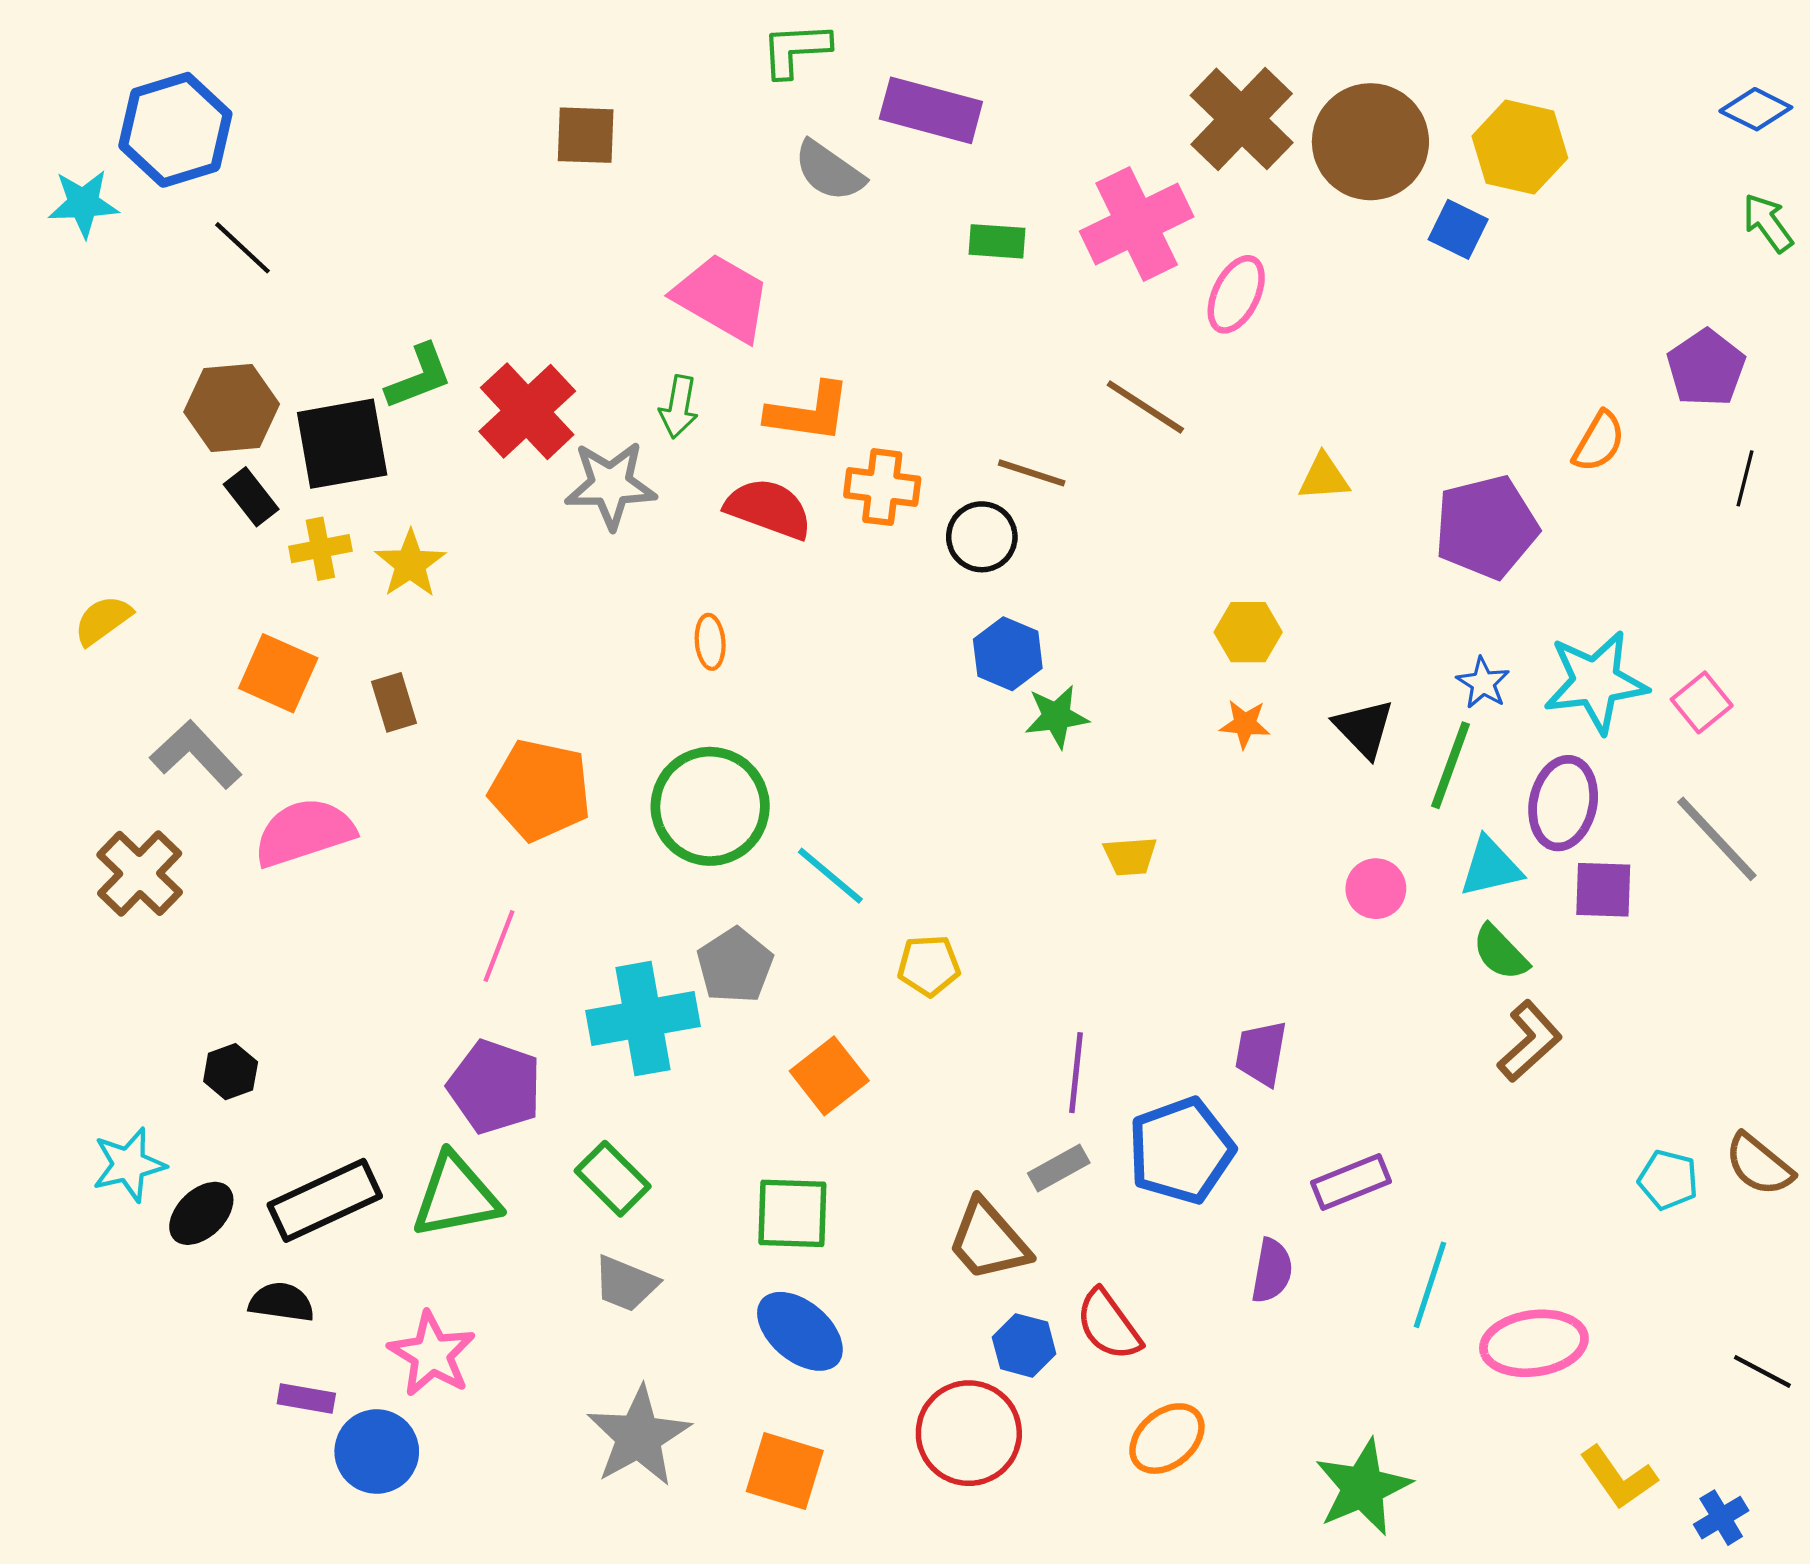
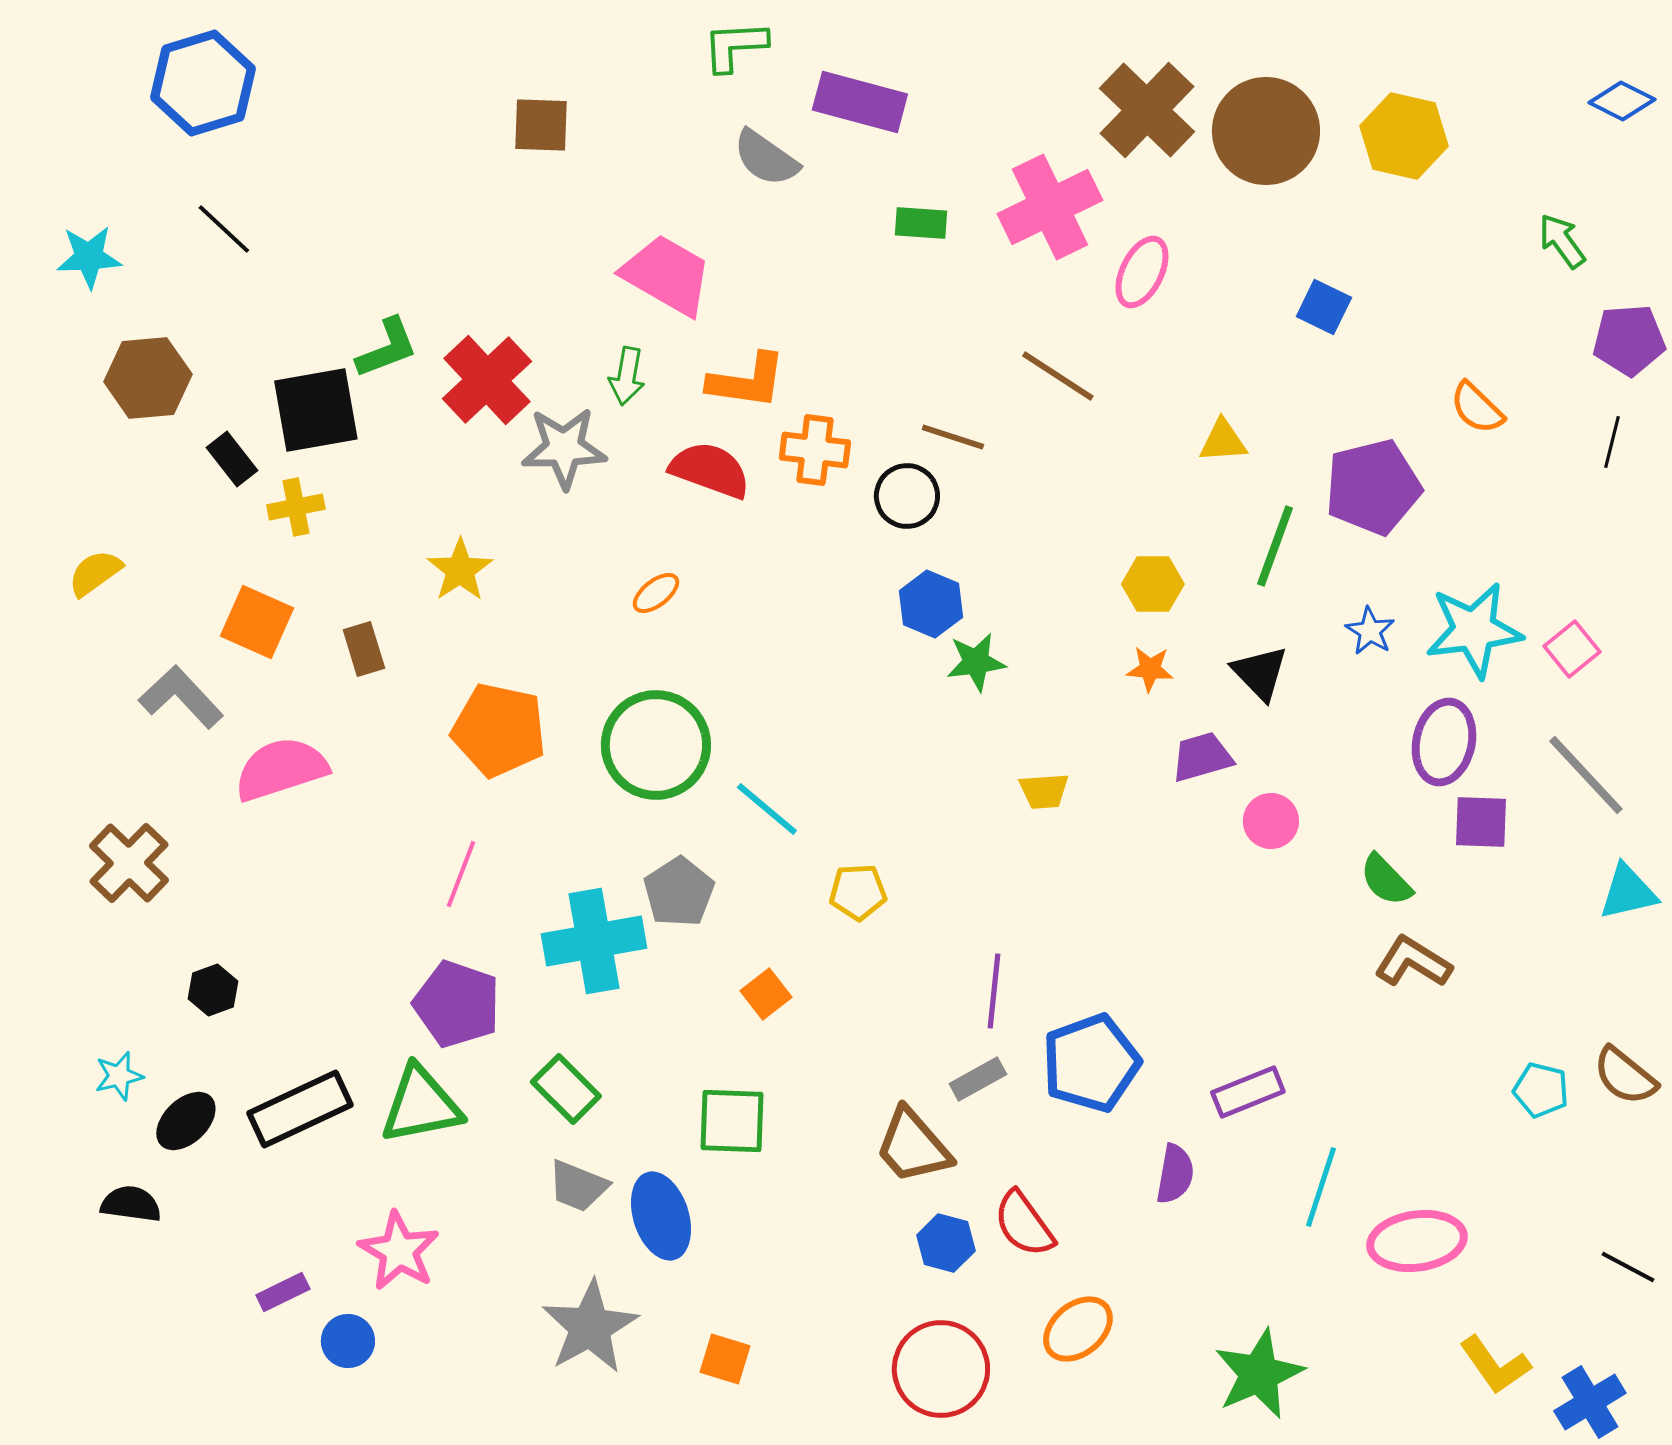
blue hexagon: (175, 130) -> (203, 83), moved
cyan star: (83, 203) -> (89, 257), moved
green arrow: (1768, 223) -> (1562, 241), moved
blue square: (1458, 229) -> (1324, 307), moved
purple pentagon: (1706, 368) -> (1629, 340), moved, turned 30
brown hexagon: (232, 408) -> (148, 378), moved
orange semicircle: (1599, 442) -> (1477, 408), turned 104
yellow star: (410, 564) -> (460, 570), moved
orange ellipse: (710, 642) -> (656, 593), turned 57
green line: (1451, 765) -> (1275, 546), moved
cyan triangle: (1491, 867) -> (1628, 892), moved
brown cross: (140, 873) -> (129, 863), moved
brown L-shape: (1530, 1041) -> (1413, 962), turned -106
purple trapezoid: (1261, 1053) -> (1202, 757), moved, turned 64
orange square: (829, 1076) -> (766, 994), size x0.7
cyan star: (129, 1165) -> (119, 1076), size x0.7
black semicircle: (281, 1302) -> (131, 1204), moved
blue ellipse: (800, 1331) -> (661, 1216), moved, turned 32
purple rectangle: (306, 1398) -> (283, 1292), turned -36
red circle: (969, 1433) -> (941, 1369), moved
blue circle: (377, 1452) -> (348, 1341), size x0.7
orange square: (785, 1471) -> (725, 1359), size x0.7
blue cross: (1721, 1518) -> (1590, 1402), size x1.4

